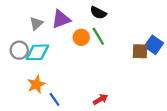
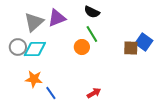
gray triangle: (36, 23) -> (34, 22), size x1.5
orange circle: (81, 37) -> (82, 47), moved
orange star: (36, 84) -> (34, 79), turned 30

